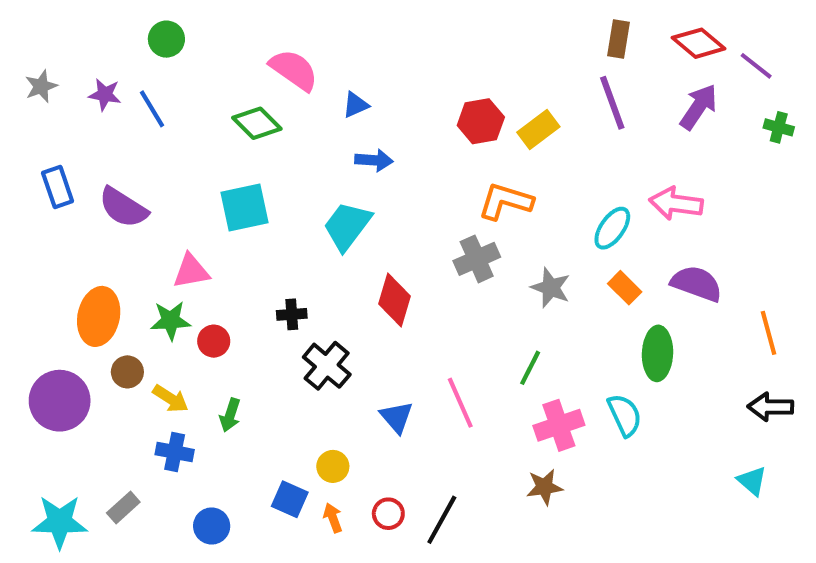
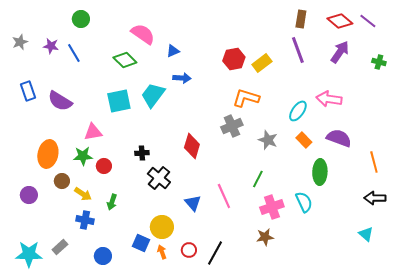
purple line: (756, 66) -> (368, 21), moved
cyan trapezoid: (347, 226) -> (153, 95), moved
purple circle: (60, 401) -> (29, 195), size x0.6
yellow circle: (333, 466) -> (162, 227), size x1.5

